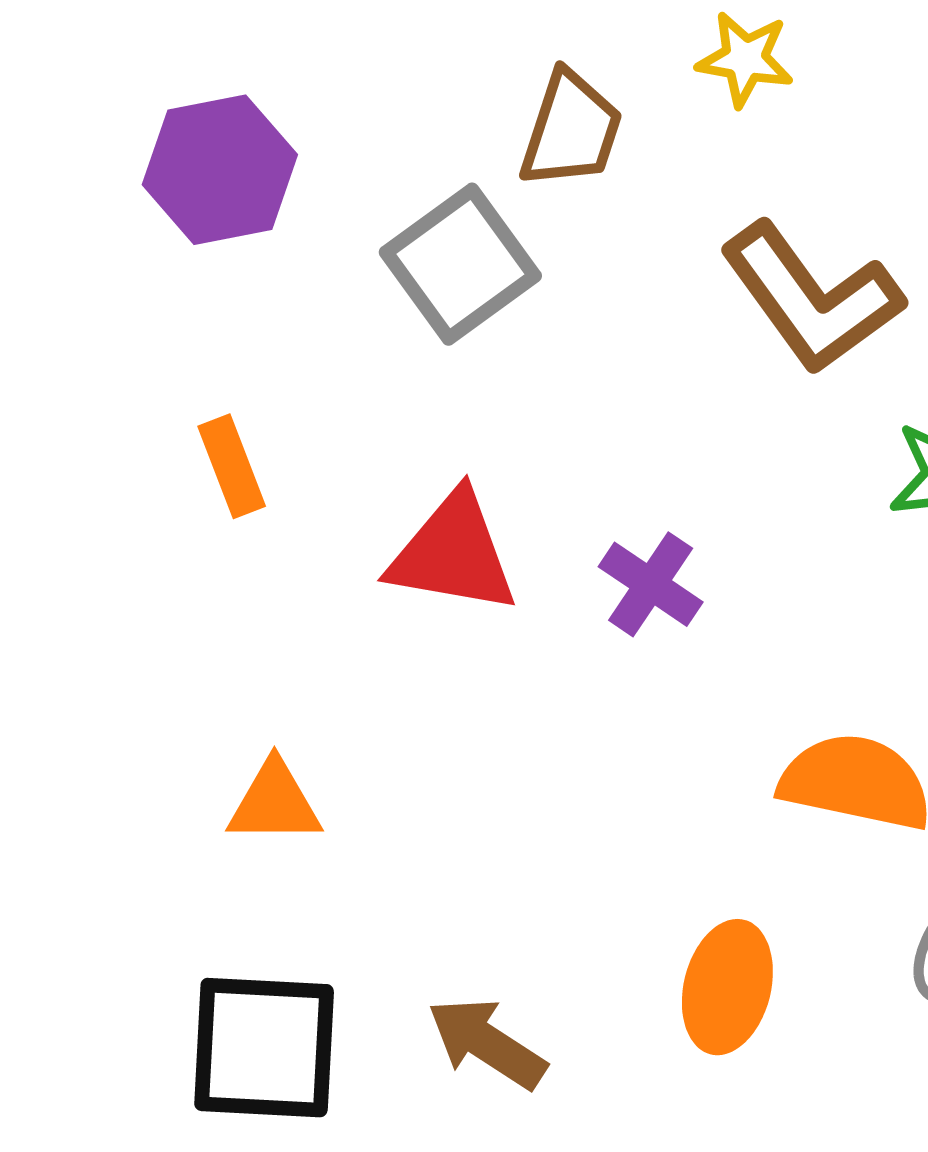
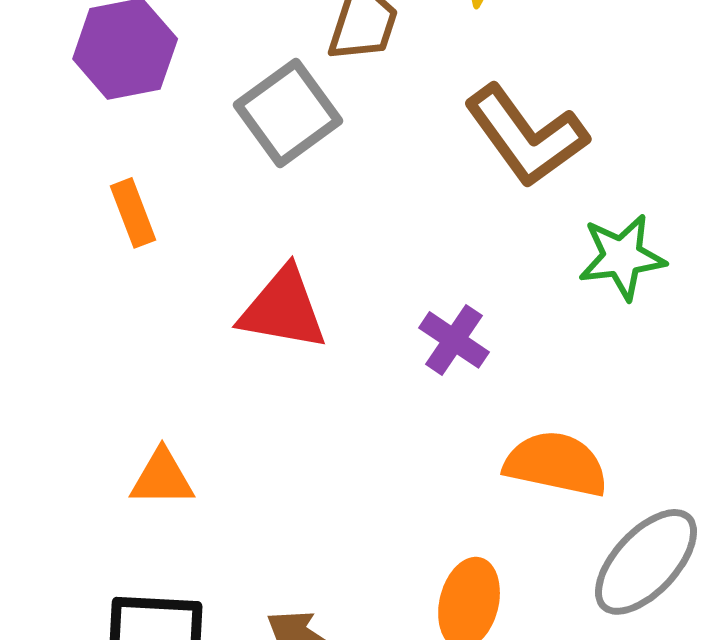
orange rectangle: (232, 466) -> (133, 213), moved
purple cross: (651, 584) -> (454, 340), moved

